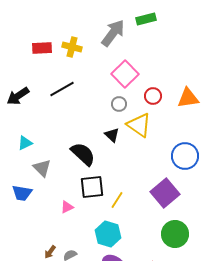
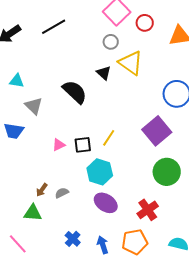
red circle: (153, 96) -> (145, 23), moved
cyan triangle: (25, 143) -> (17, 81), turned 35
black square: (92, 187) -> (83, 145), moved, size x0.7

